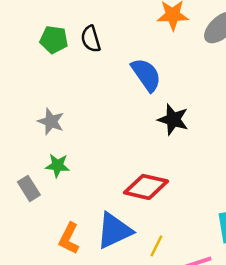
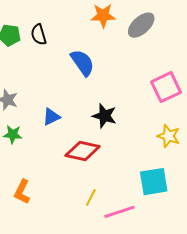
black star: (173, 119) -> (104, 116), moved
blue triangle: (114, 231) -> (51, 117), moved, size x0.6

